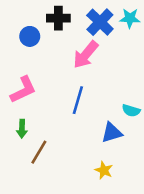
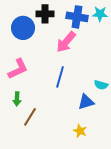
blue cross: (100, 22) -> (77, 17), turned -35
blue circle: (30, 36) -> (23, 28), size x1.5

